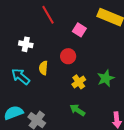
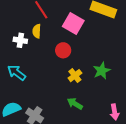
pink square: (79, 30) -> (73, 24), size x1.5
yellow semicircle: (43, 68) -> (37, 31), moved

